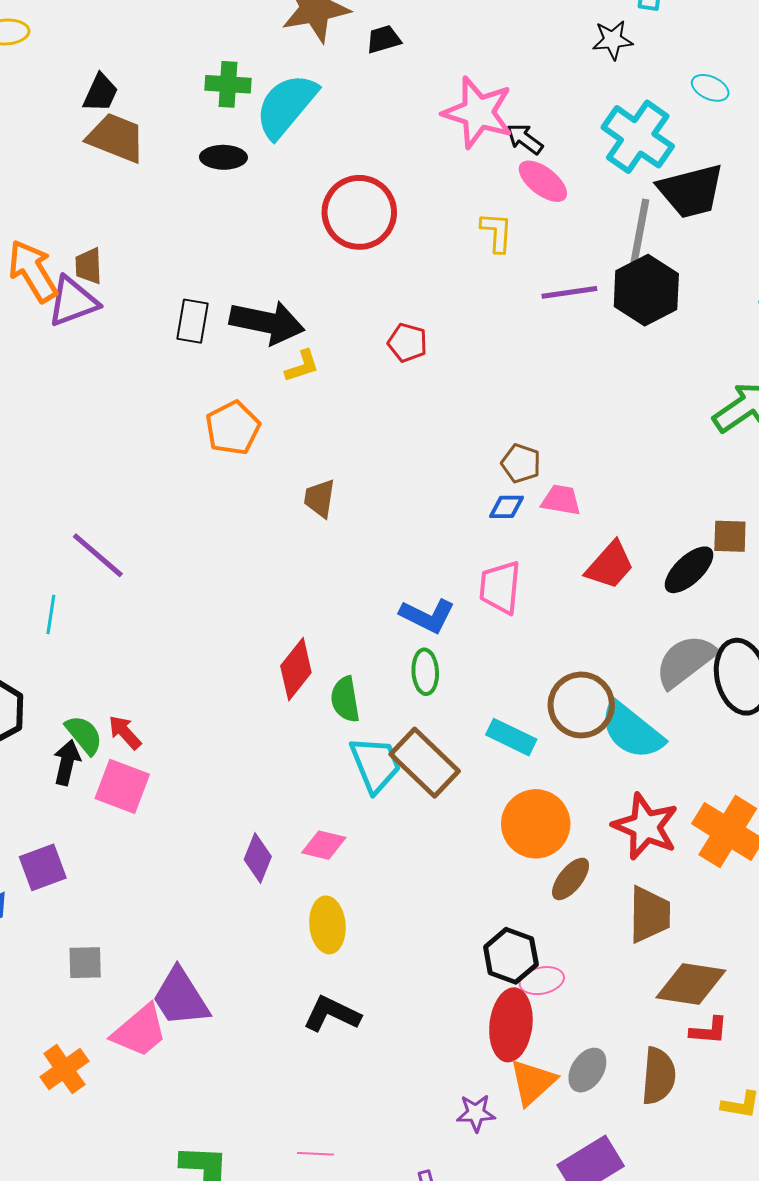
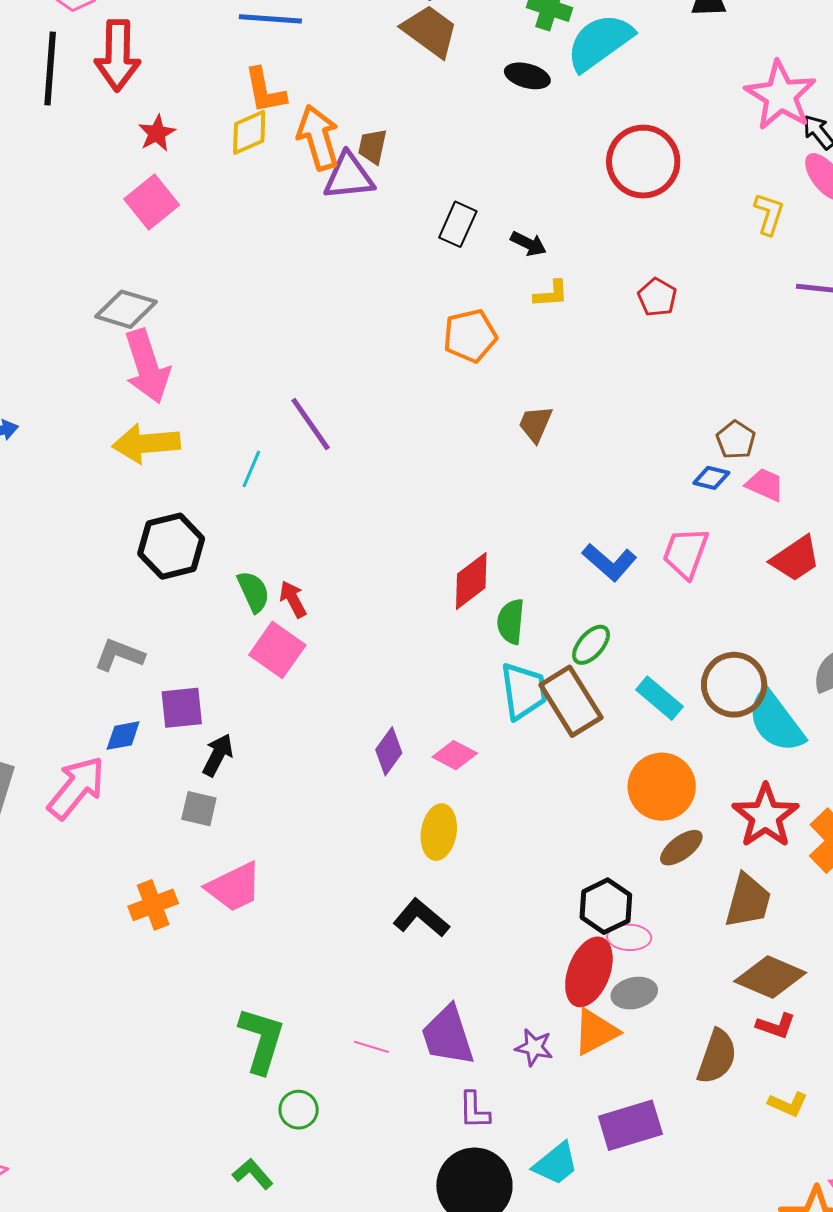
black arrow: (267, 322) -> (528, 244), size x0.5
green ellipse: (425, 672) -> (591, 645), moved, turned 30
black arrow: (67, 762) -> (218, 755), moved
purple trapezoid: (181, 997) -> (448, 1036), moved
gray ellipse: (587, 1070) -> (634, 993), moved, turned 30

